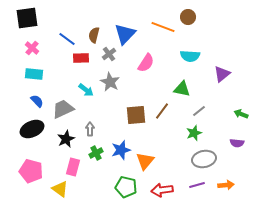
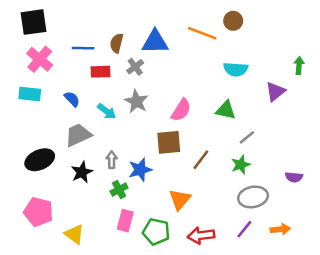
blue triangle: (125, 34) -> (155, 42), turned 45
blue line: (67, 39) -> (83, 48), turned -36
pink cross: (32, 48) -> (40, 59), size x1.5
pink semicircle: (146, 63) -> (181, 110), moved
cyan rectangle: (34, 74) -> (30, 94), moved
blue semicircle: (37, 101) -> (72, 99), moved
brown line: (162, 111) -> (201, 160), moved
green arrow: (241, 114) -> (299, 65), moved, turned 72
blue star: (121, 150) -> (140, 170), moved
pink rectangle: (73, 167) -> (125, 221), moved
purple line: (197, 185) -> (244, 229), turned -35

